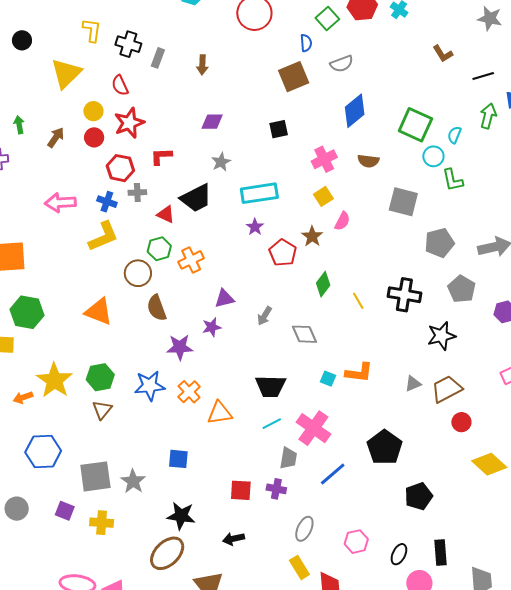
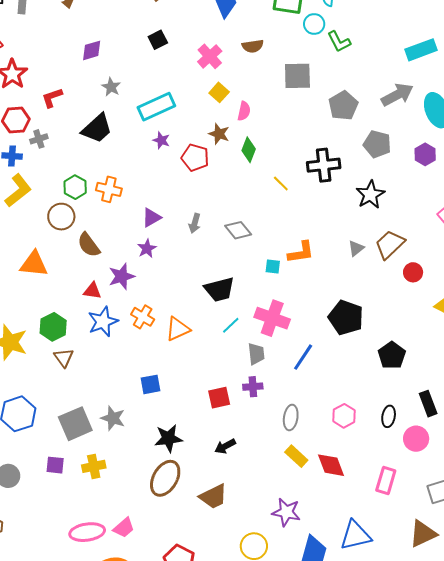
red triangle: (166, 214) -> (92, 291), moved
orange cross: (191, 260) -> (109, 189), turned -35
green diamond: (323, 284) -> (249, 150), moved

